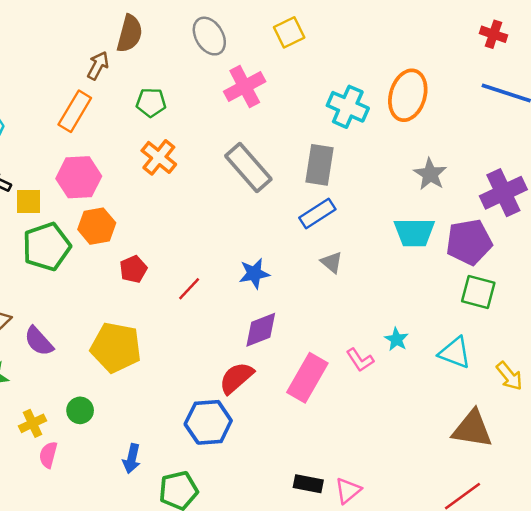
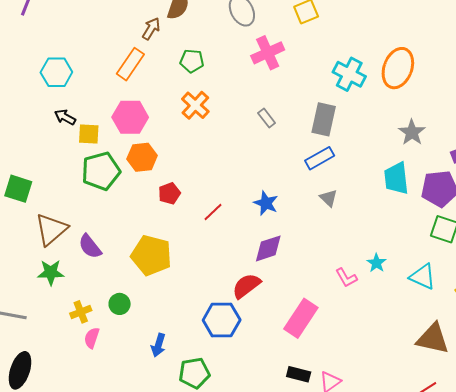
gray rectangle: (248, 168) -> (267, 118), size x0.5
cyan trapezoid: (414, 232) -> (396, 178), turned 80
blue star: (254, 274) -> (266, 203), turned 30
pink rectangle: (307, 378) -> (301, 318), moved

